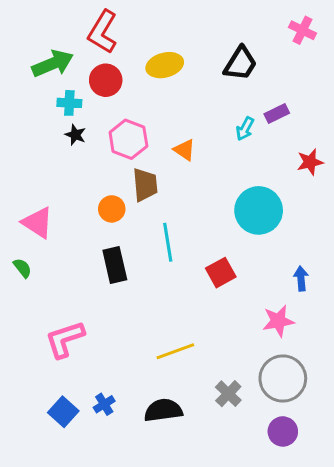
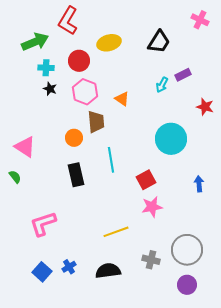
red circle: (106, 80) -> (79, 61), moved
red star: (310, 162) -> (205, 107), turned 30
pink star: (278, 321) -> (152, 207), moved
gray cross: (228, 394) -> (151, 260), turned -30

